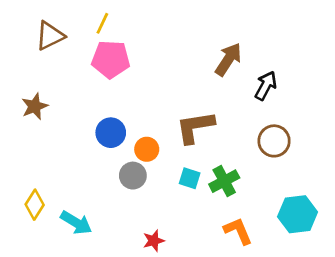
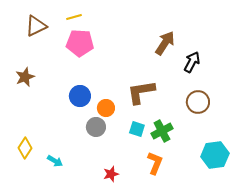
yellow line: (102, 23) -> (74, 17), turned 49
cyan arrow: (76, 223) -> (55, 161), size x0.7
orange L-shape: (238, 231) -> (155, 163), moved, turned 45

